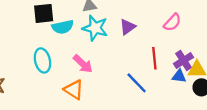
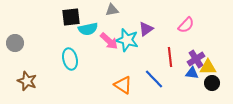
cyan star: (95, 28) -> (127, 40), moved
pink arrow: (83, 64) -> (109, 41), moved
orange triangle: (74, 90) -> (123, 85), moved

